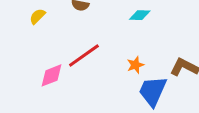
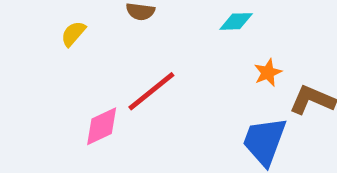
orange star: (135, 65) -> (268, 73), moved

